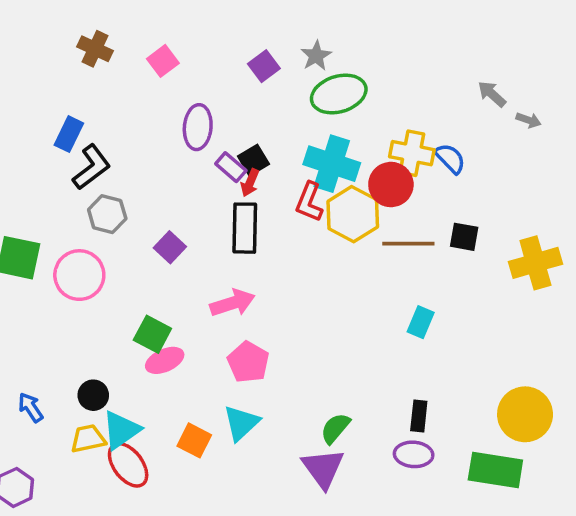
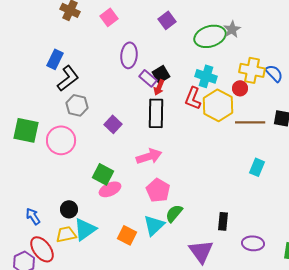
gray star: (316, 56) -> (232, 29), moved
cyan cross: (332, 164) -> (206, 76), size x0.7
red circle: (391, 185) -> (240, 88), size x0.6
black rectangle: (419, 416) -> (223, 221), moved
green semicircle: (335, 428) -> (174, 213), moved
red ellipse: (128, 465) -> (42, 249), moved

